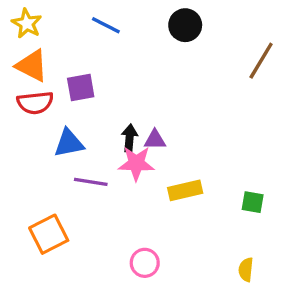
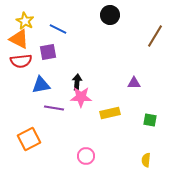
yellow star: (27, 23) -> (25, 21), moved
blue line: (106, 25) -> (58, 29), moved
purple triangle: (155, 140) -> (134, 83), moved

